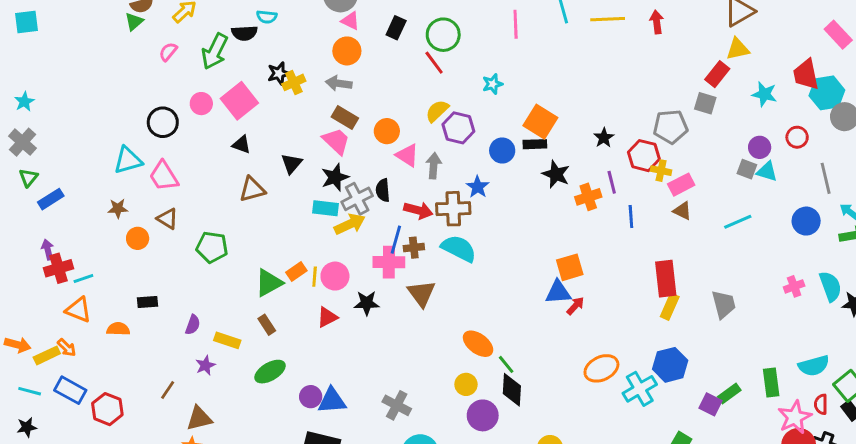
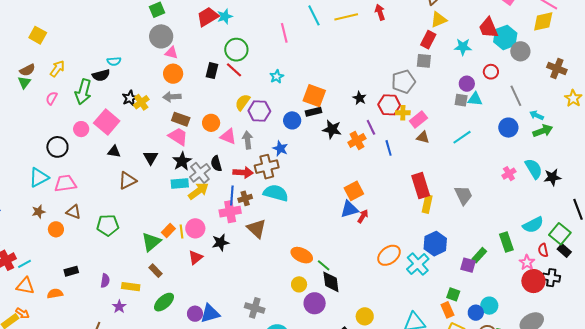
black rectangle: (396, 28) -> (212, 71), moved
pink trapezoid: (164, 176) -> (65, 183), turned 125
pink star: (795, 417) -> (527, 262), size x0.7

